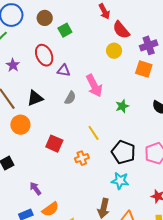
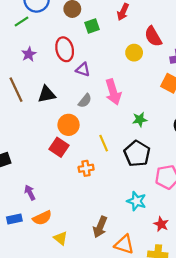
red arrow: (104, 11) -> (123, 12), moved, turned 42
yellow circle: (114, 51) -> (134, 53), moved
orange circle: (20, 125) -> (69, 125), moved
black pentagon: (123, 152) -> (137, 154), moved
cyan star: (120, 181) -> (137, 201), moved

